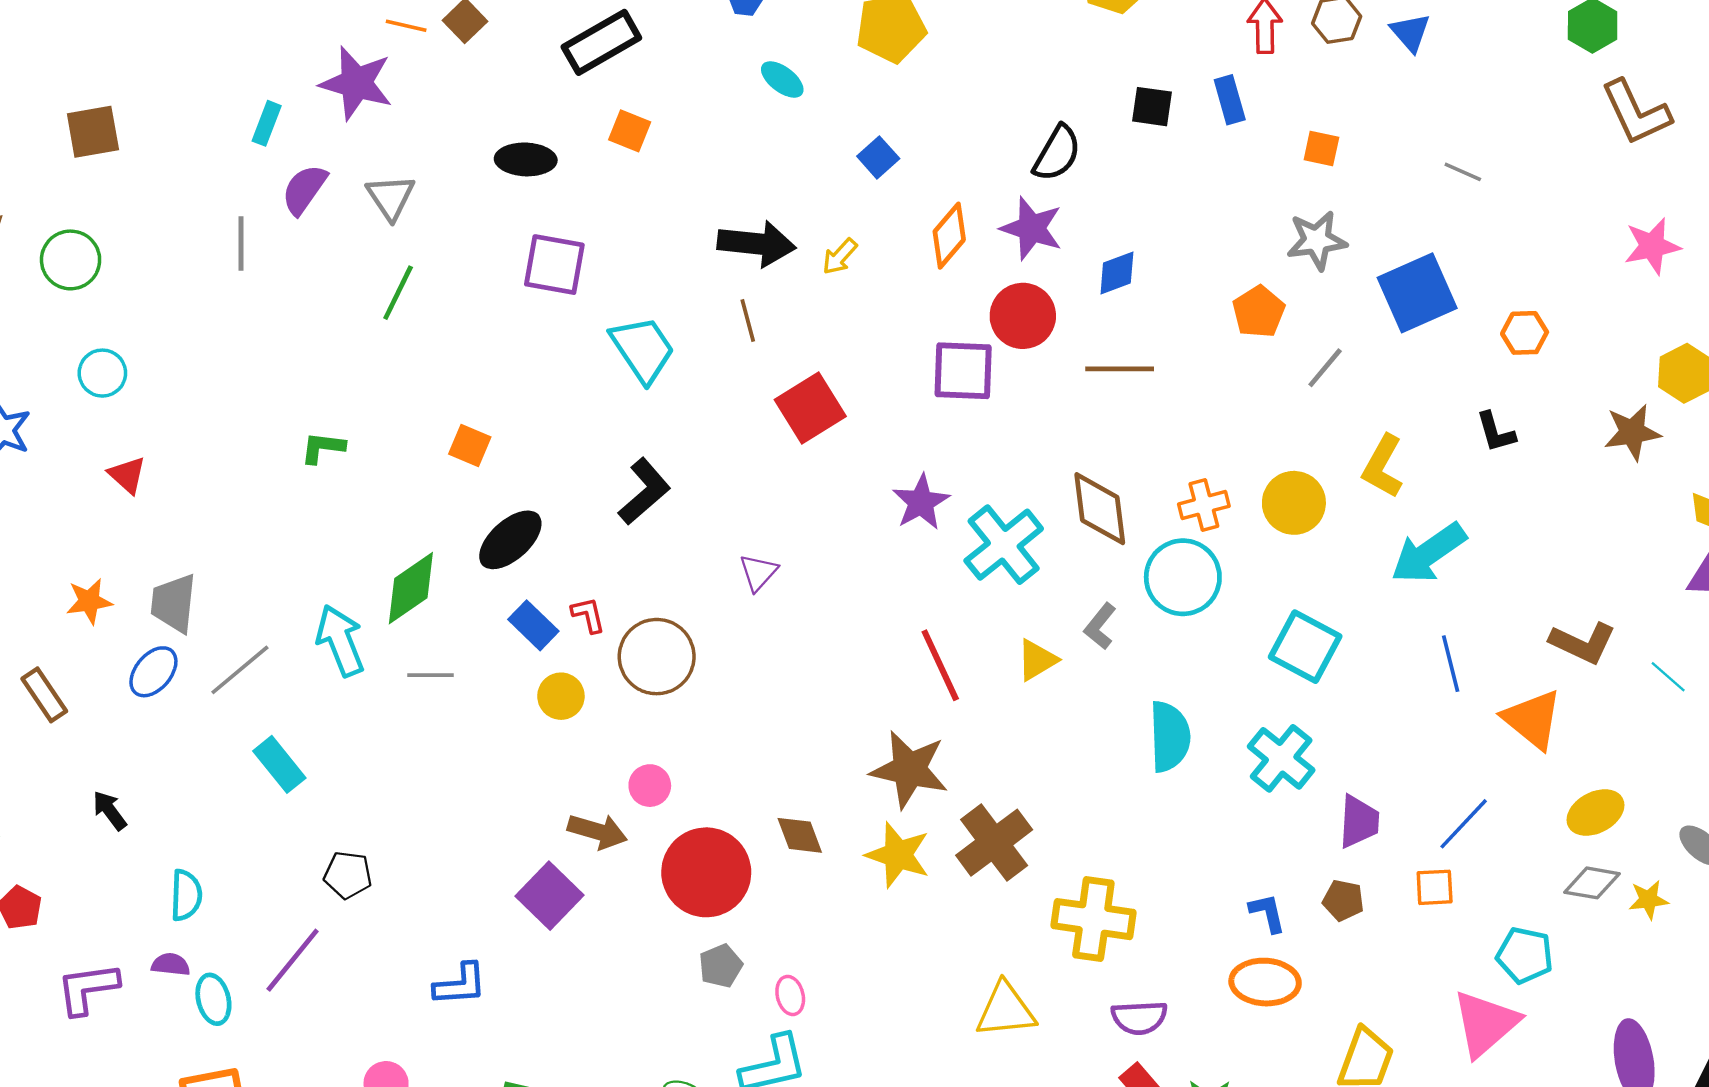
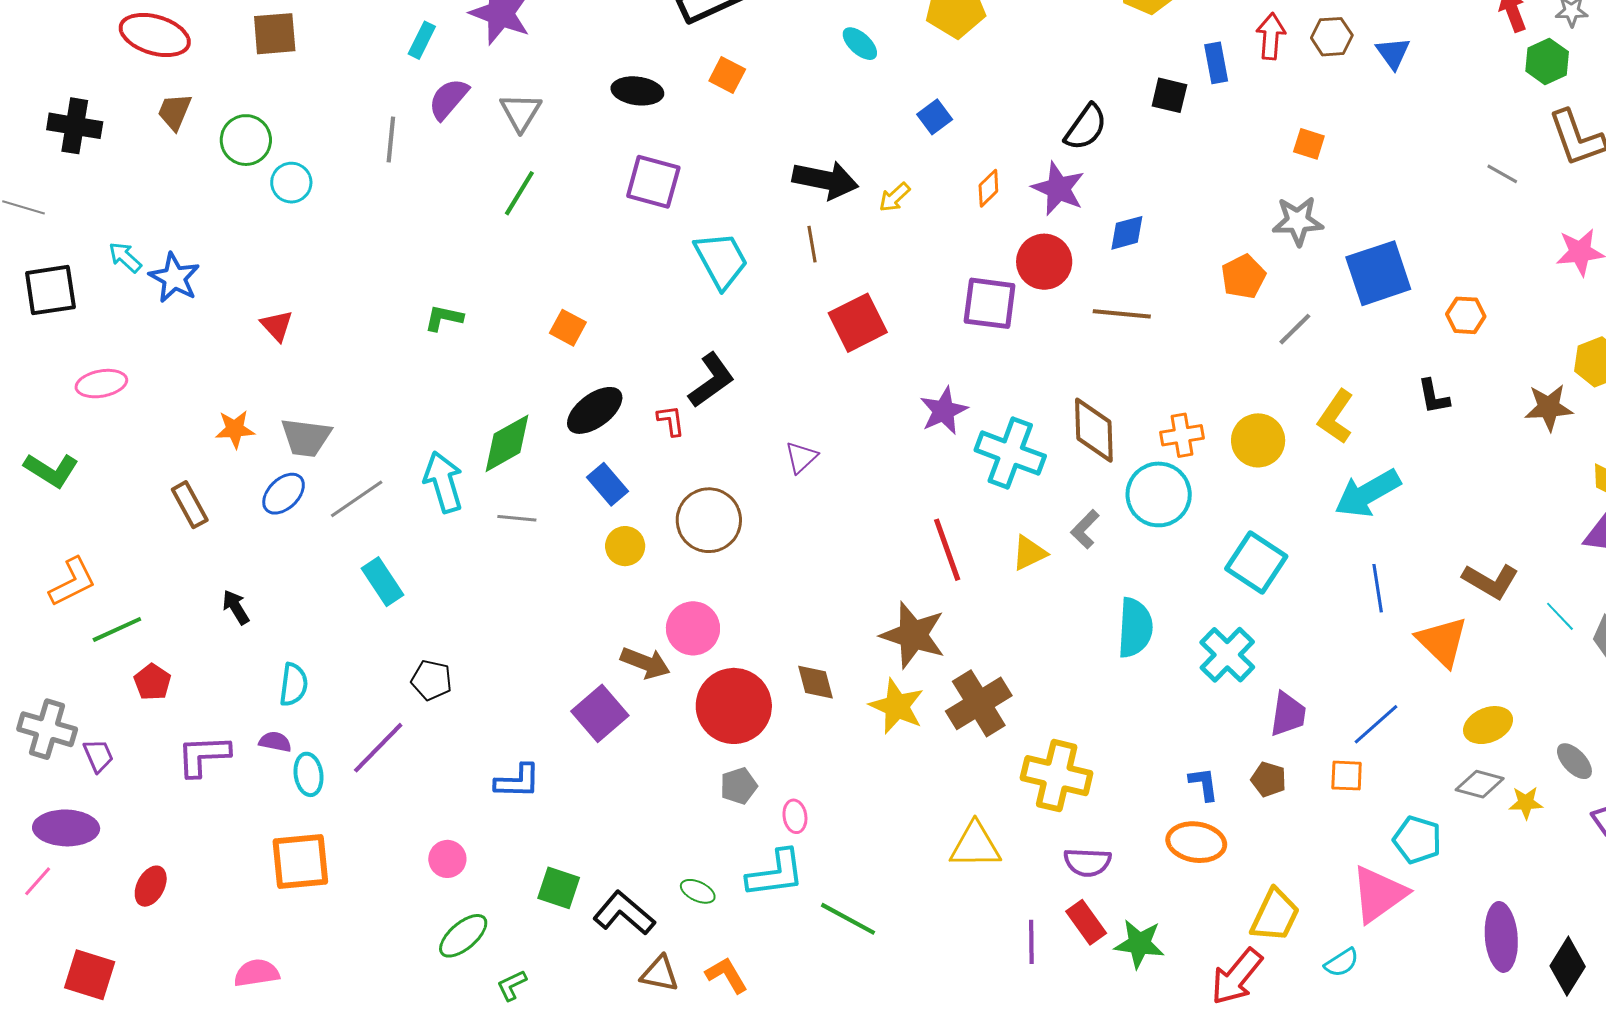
blue rectangle: (1230, 100) -> (1216, 63), moved
gray line: (1463, 172) -> (1502, 174), moved
orange diamond: (949, 236) -> (988, 188), size x0.7
cyan circle: (102, 373) -> (291, 183), moved
cyan cross: (1004, 545) -> (1010, 453), turned -36
gray trapezoid: (174, 603) -> (306, 437), turned -94
red L-shape: (588, 615) -> (671, 421), moved
pink circle: (650, 786) -> (693, 628), size x1.5

